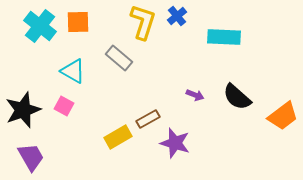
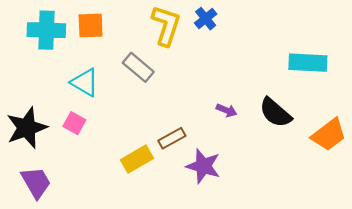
cyan cross: (40, 26) -> (46, 30), turned -36
cyan rectangle: (224, 37) -> (308, 63), moved

